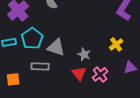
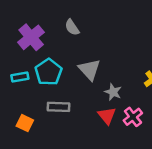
gray triangle: (56, 47) -> (89, 70), moved, turned 30
orange square: (13, 79) -> (25, 123), turned 32

